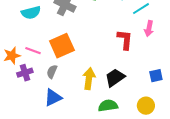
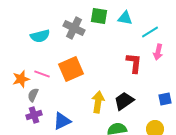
gray semicircle: (52, 72) -> (33, 95), moved
purple cross: (25, 73) -> (34, 115), moved

